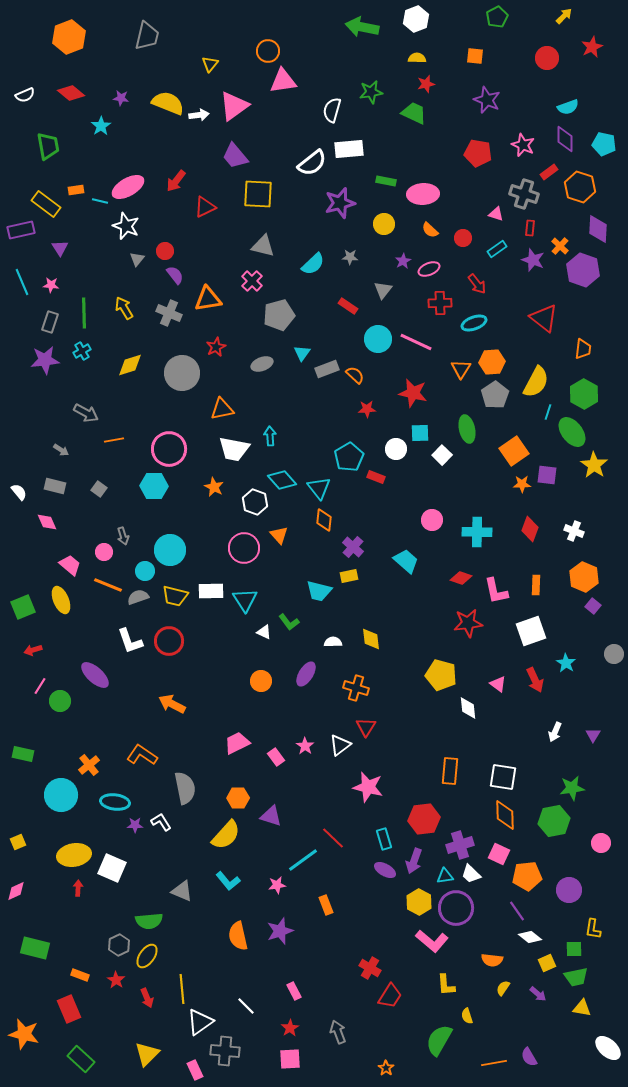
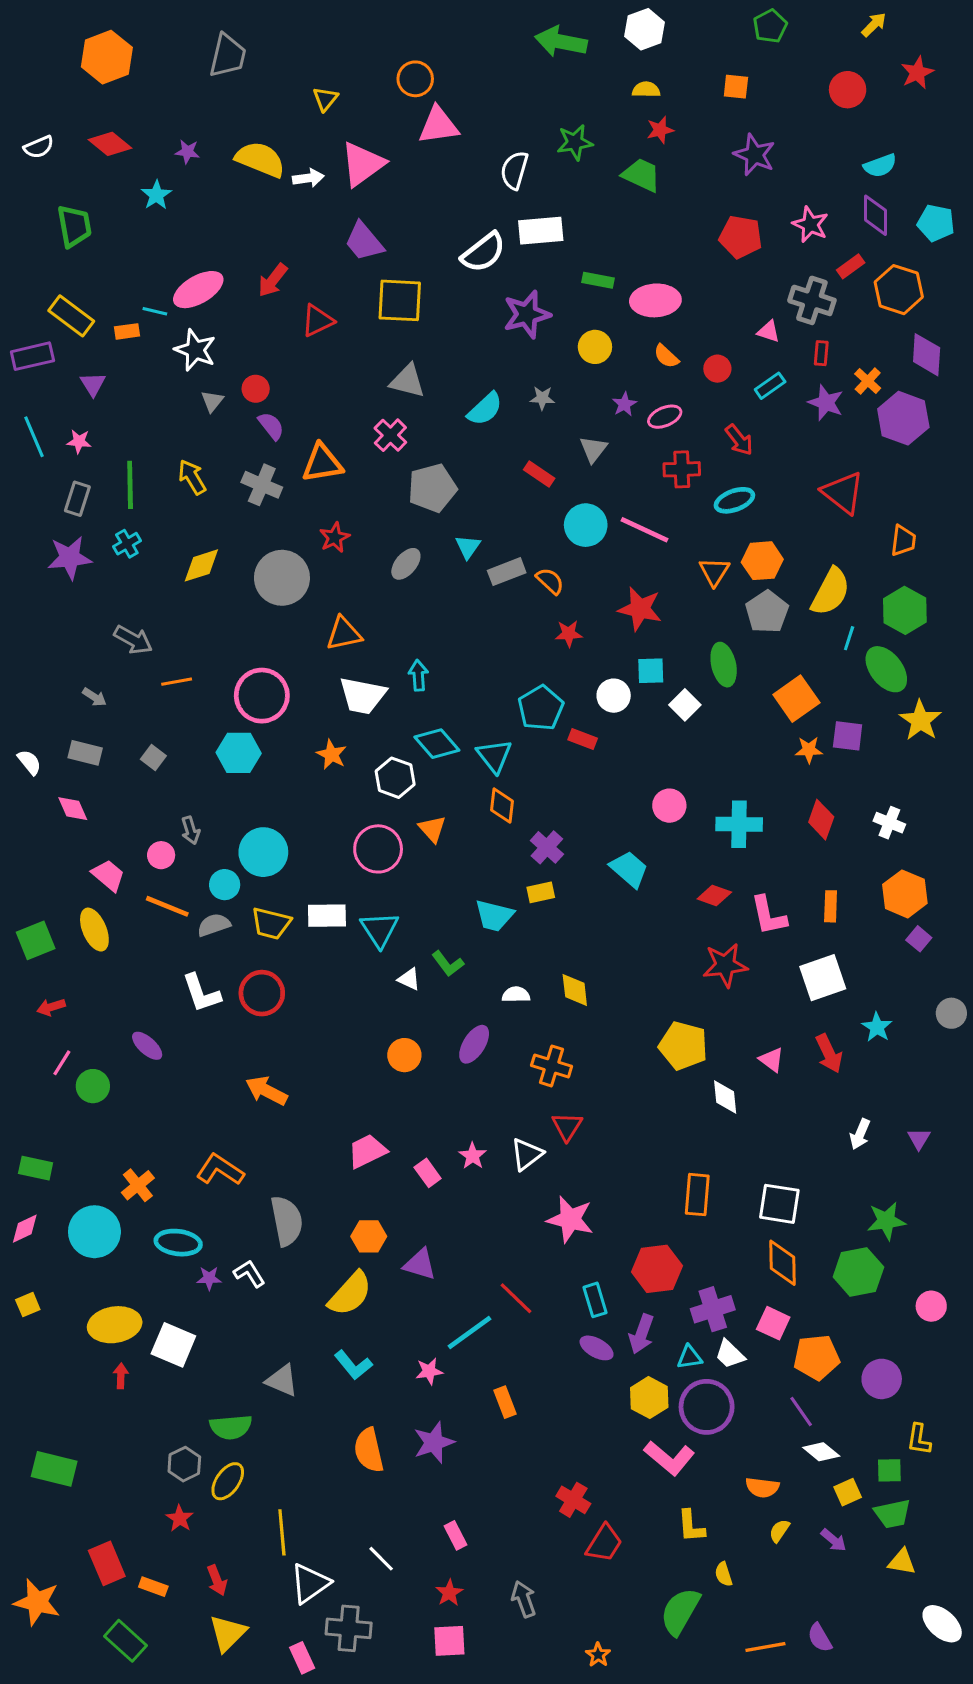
orange rectangle: (76, 190) -> (127, 331), moved
gray ellipse: (262, 364) -> (406, 564), turned -30
purple ellipse: (95, 675) -> (147, 1046), size x0.7
pink diamond: (16, 891) -> (25, 1229), moved
orange rectangle: (80, 975) -> (153, 1587), moved
red arrow: (147, 998) -> (217, 1580), moved

